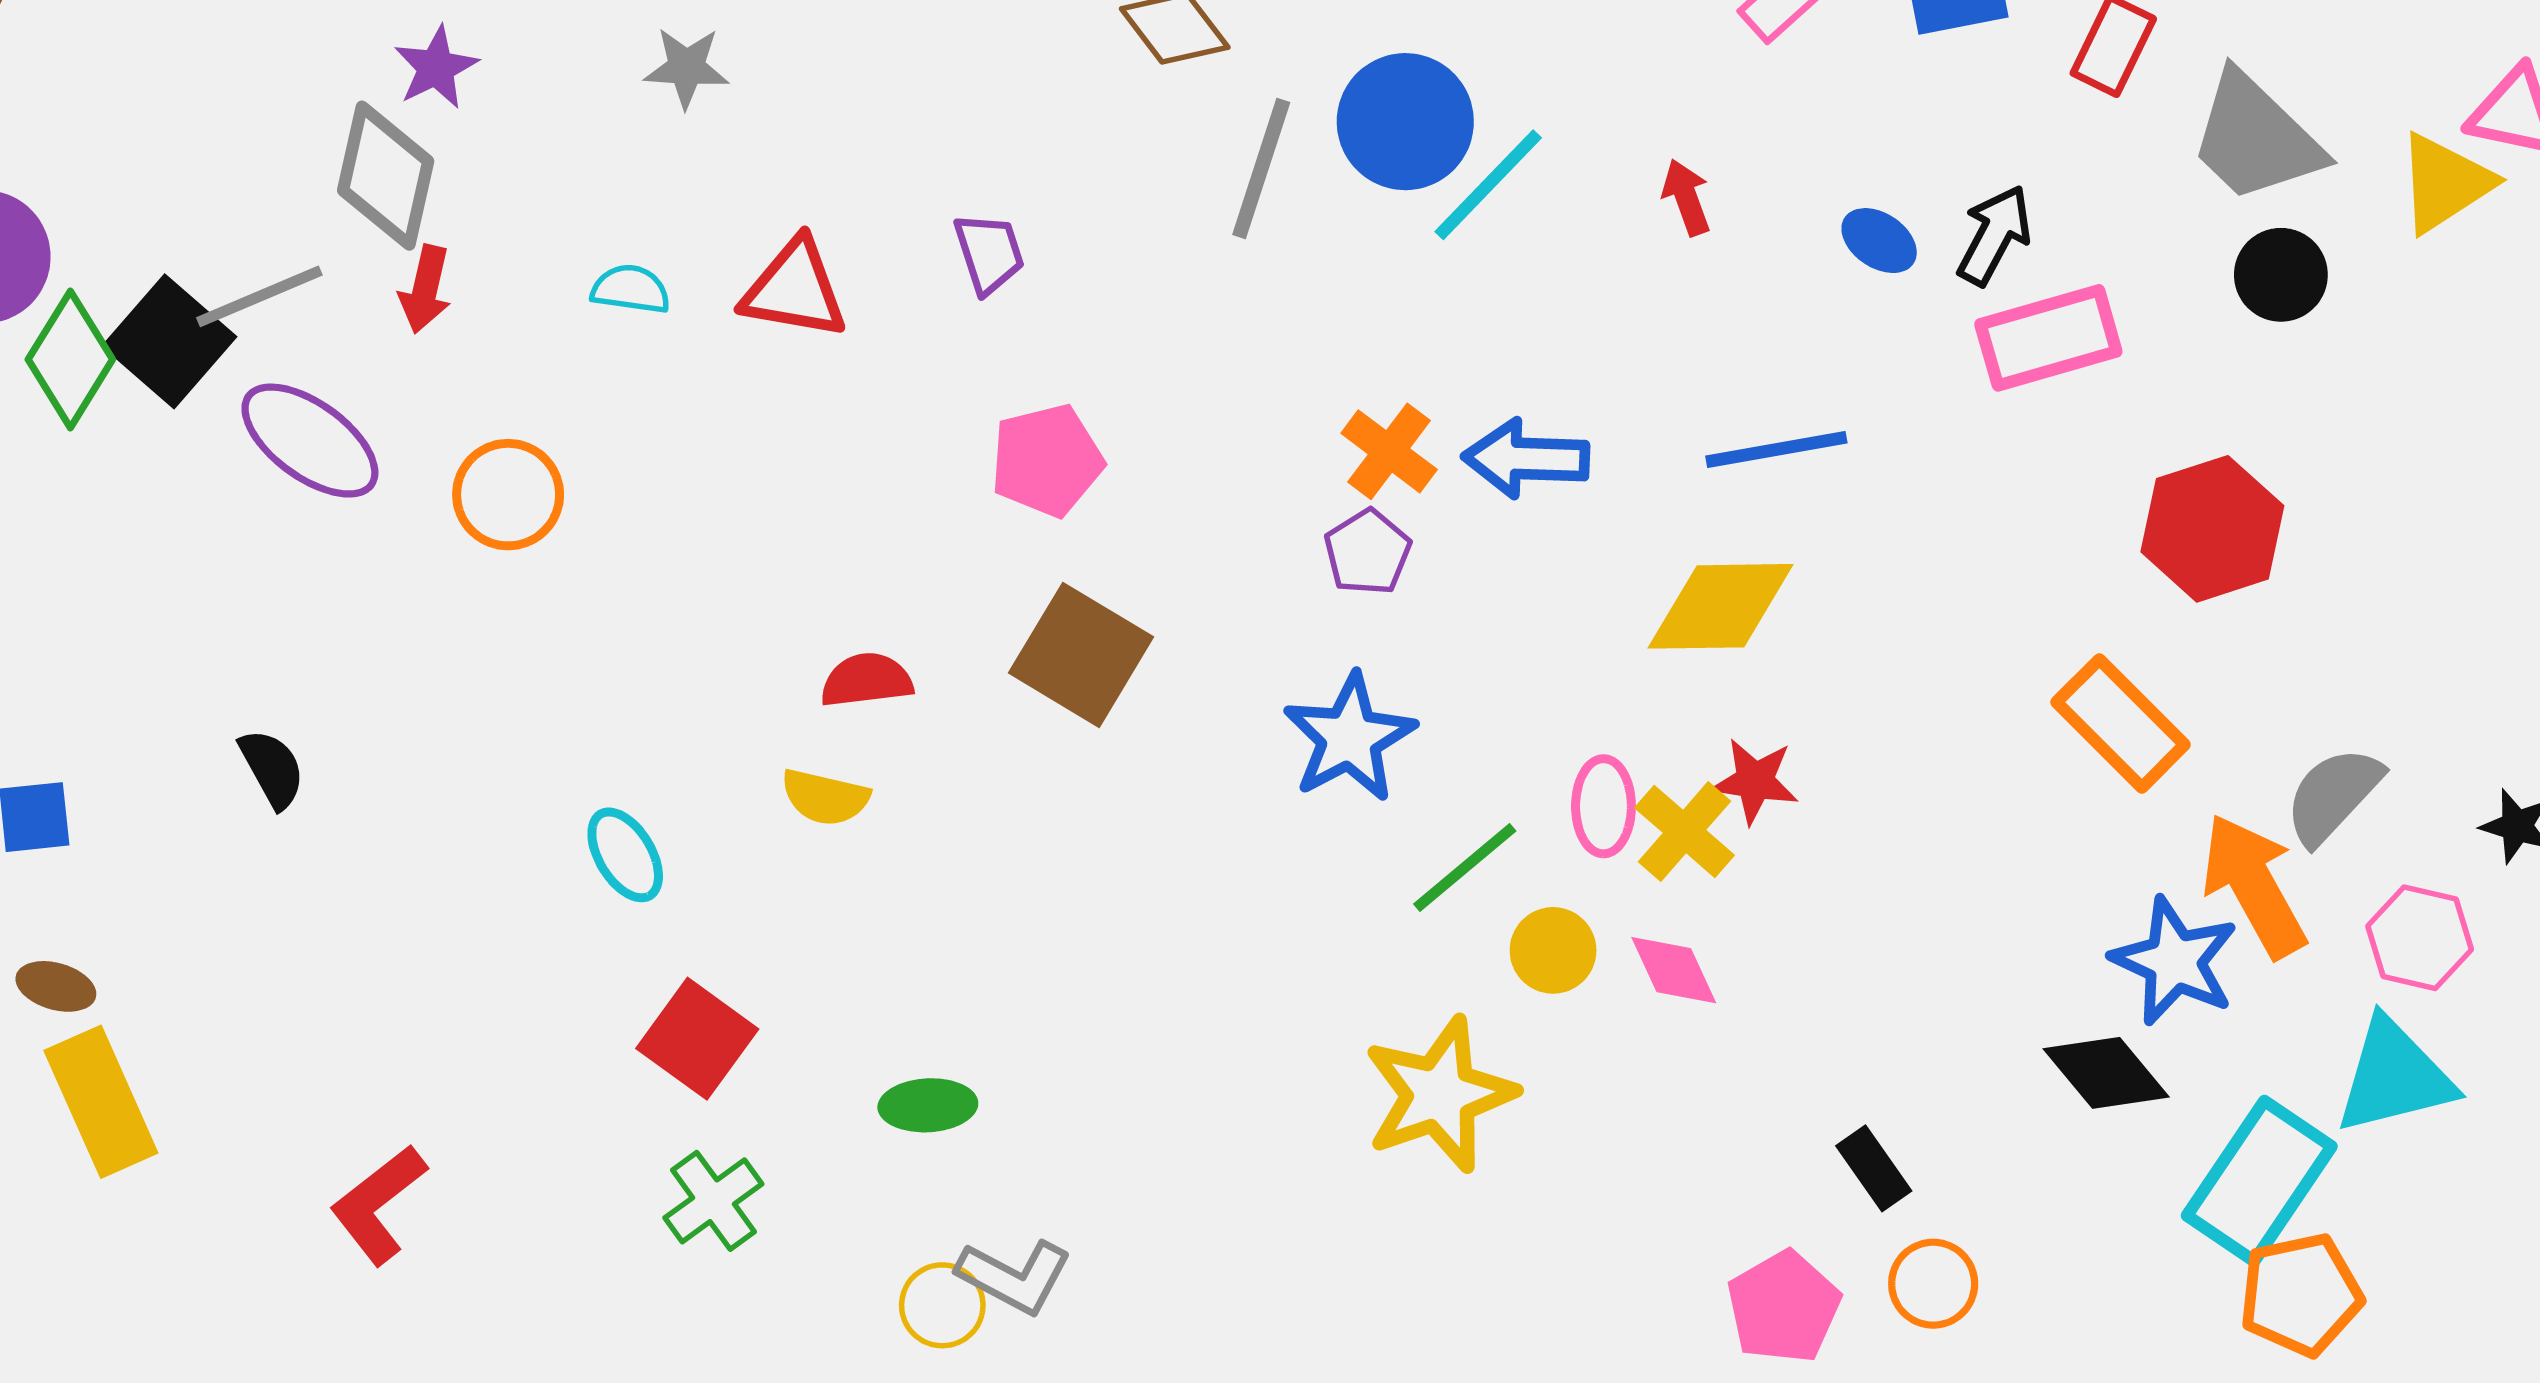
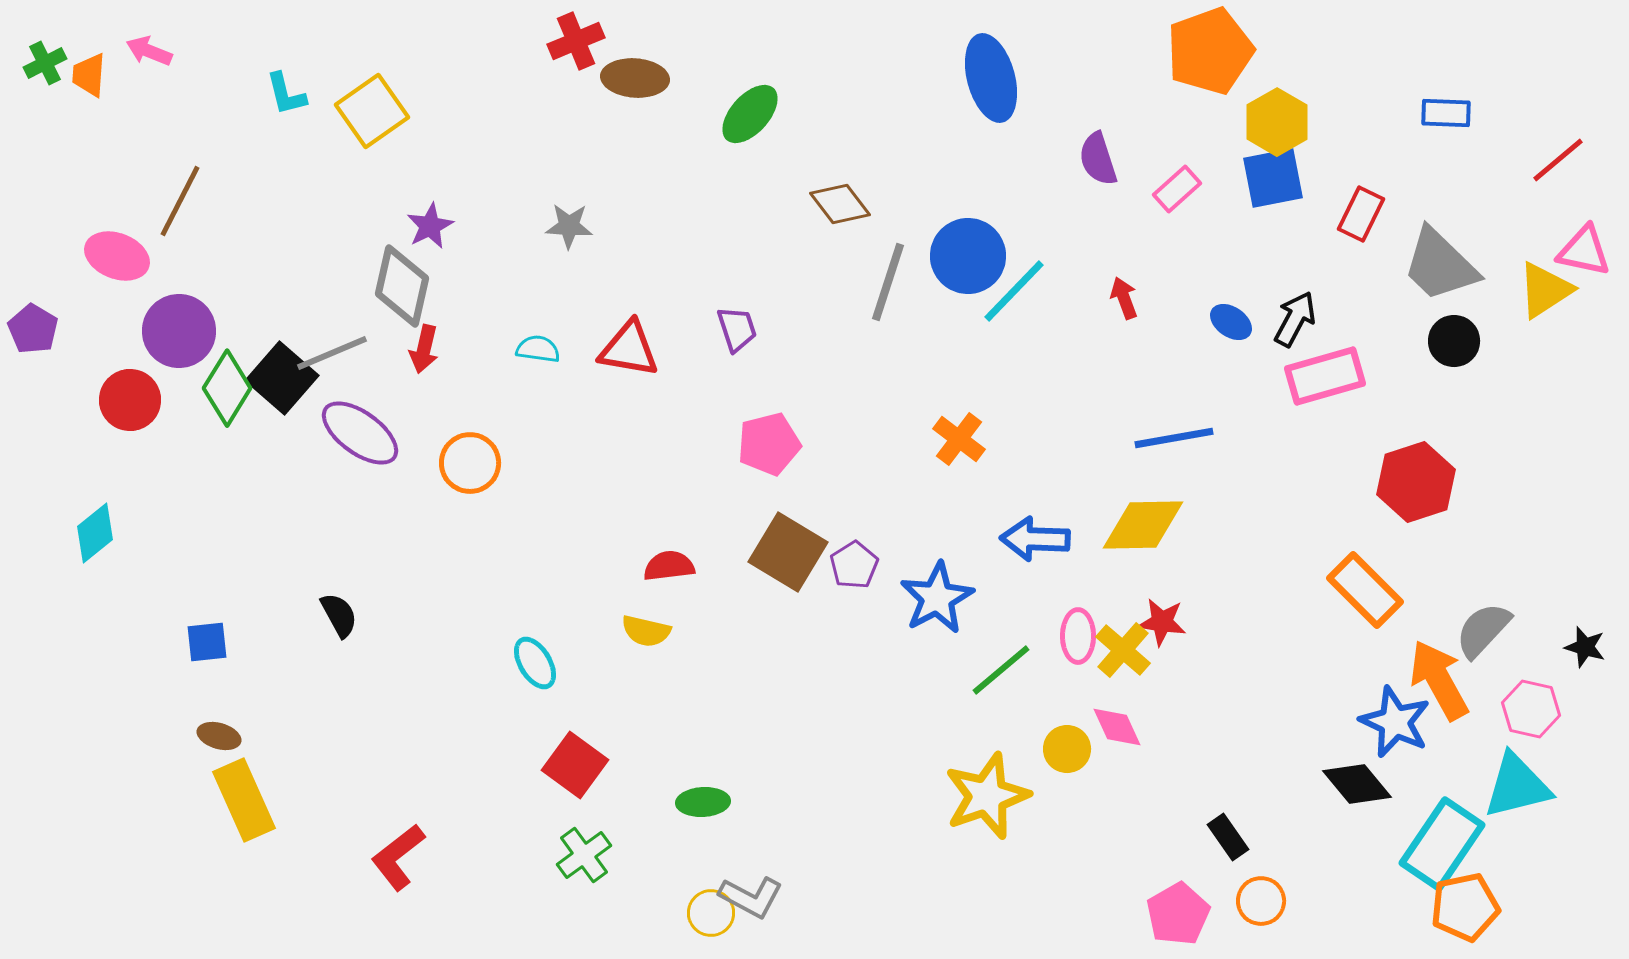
blue arrow: (1526, 459) -> (1035, 539), moved
purple pentagon: (1367, 552) -> (854, 565), moved
yellow circle: (1553, 950) -> (1067, 749), moved

